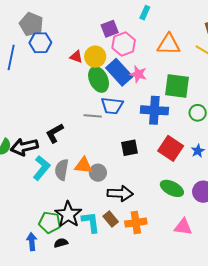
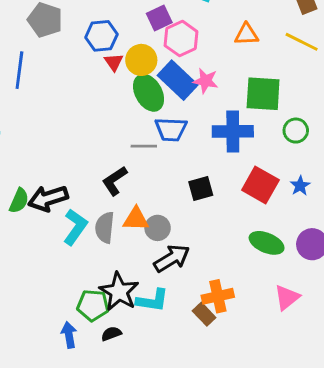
blue hexagon: (40, 43) -> (101, 36), moved
orange triangle: (169, 44) -> (246, 34), size x0.7
red triangle: (76, 57) -> (114, 62), turned 40
black L-shape: (55, 133) -> (115, 181), moved
black arrow: (120, 193) -> (172, 258), moved, turned -30
brown rectangle: (111, 219) -> (204, 314), moved
cyan L-shape: (91, 222) -> (152, 300), turned 110
pink triangle: (183, 227) -> (287, 297), turned -42

